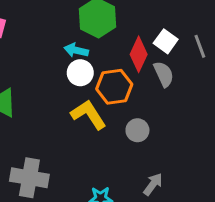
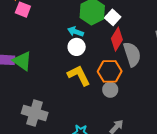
white square: (166, 41) -> (113, 17), moved
gray semicircle: (164, 74) -> (132, 54), size x1.4
orange hexagon: (114, 87) -> (110, 71), moved

